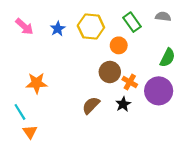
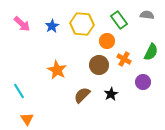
orange cross: (130, 82) -> (124, 59), moved
orange star: (37, 83) -> (57, 70), moved, turned 30
purple circle: (159, 91) -> (143, 82), size x0.6
cyan line: (20, 112) -> (19, 91), moved

